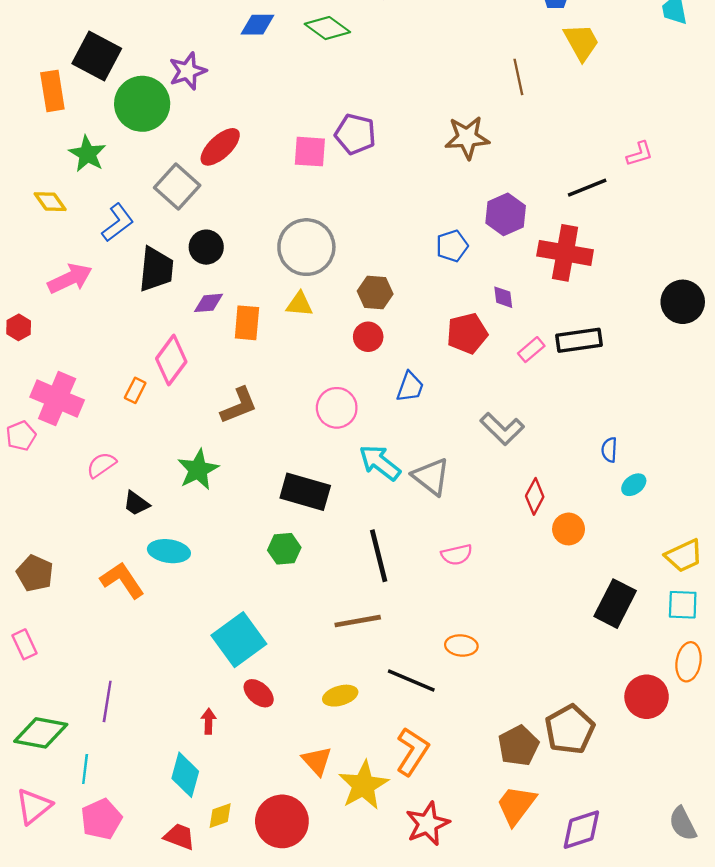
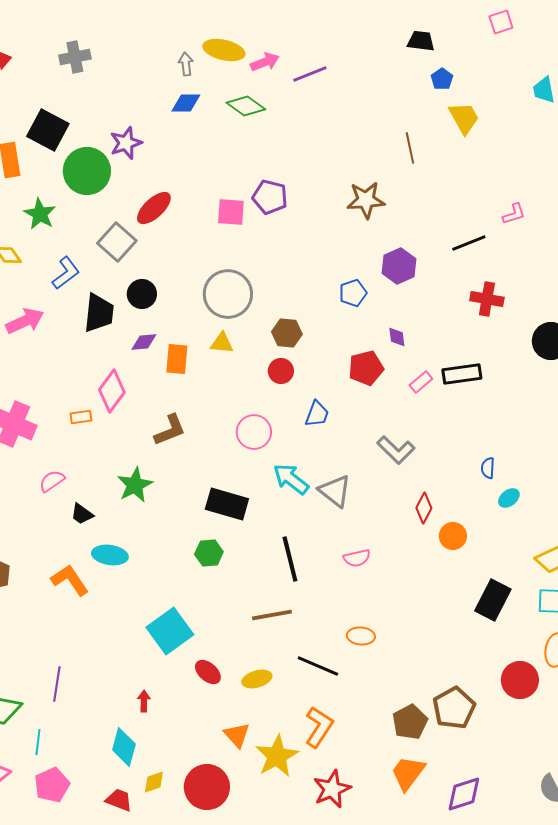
red cross: (565, 253) -> (487, 299), moved, size x0.7
orange rectangle: (135, 390) -> (81, 417), turned 55
red ellipse: (259, 693) -> (208, 672), moved

